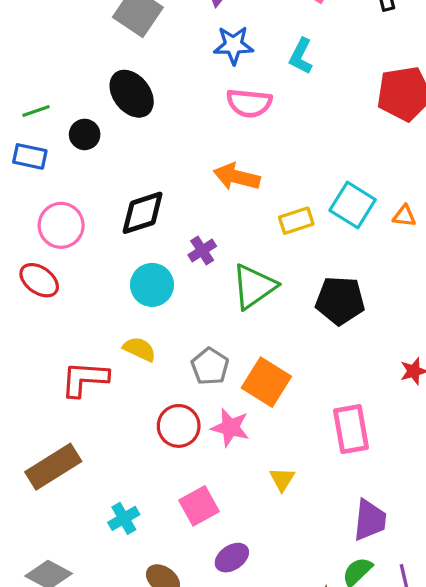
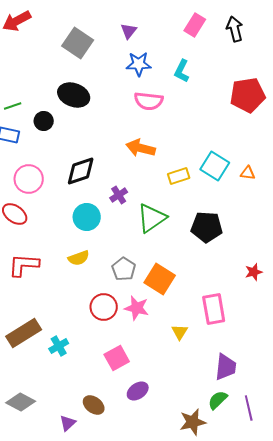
black ellipse: (132, 94) -> (74, 95), turned -32
yellow semicircle: (139, 349) -> (79, 258), turned 135
red L-shape: (85, 379) -> (24, 265), moved
yellow triangle: (282, 479) -> (180, 332), moved
cyan cross: (124, 518) -> (59, 346), moved

